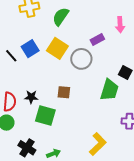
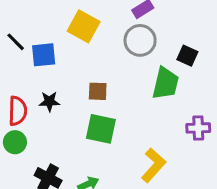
blue square: (30, 49) -> (44, 55), moved, turned 30
gray circle: (81, 59) -> (140, 40), moved
green square: (45, 116) -> (101, 129), moved

